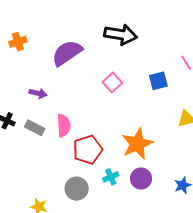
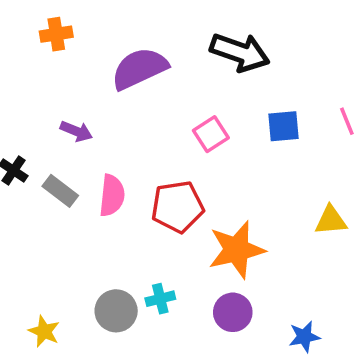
blue square: (158, 81) -> (284, 126), moved
red pentagon: (88, 150) -> (177, 207), moved
cyan cross: (111, 177) -> (160, 299), moved

